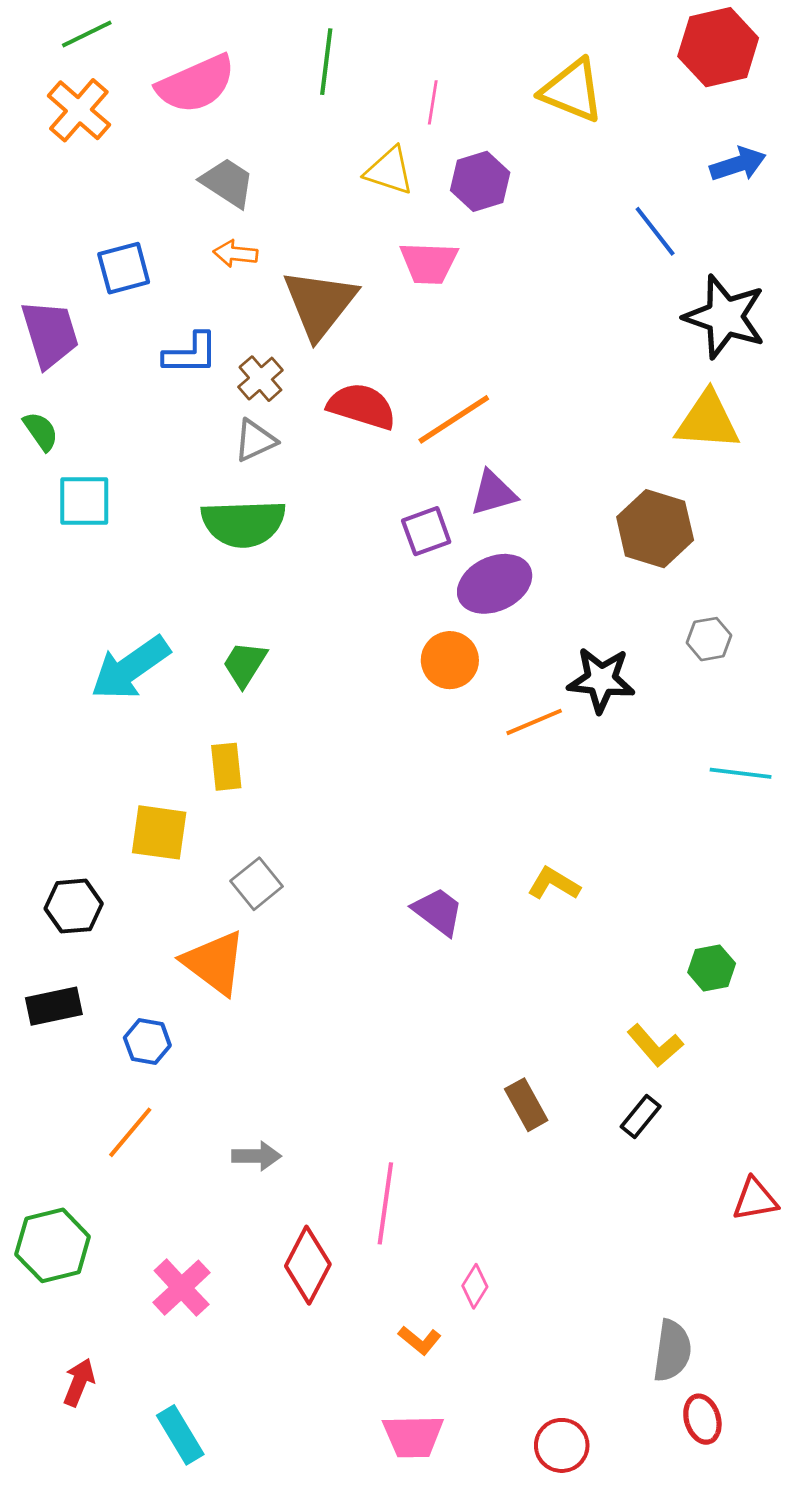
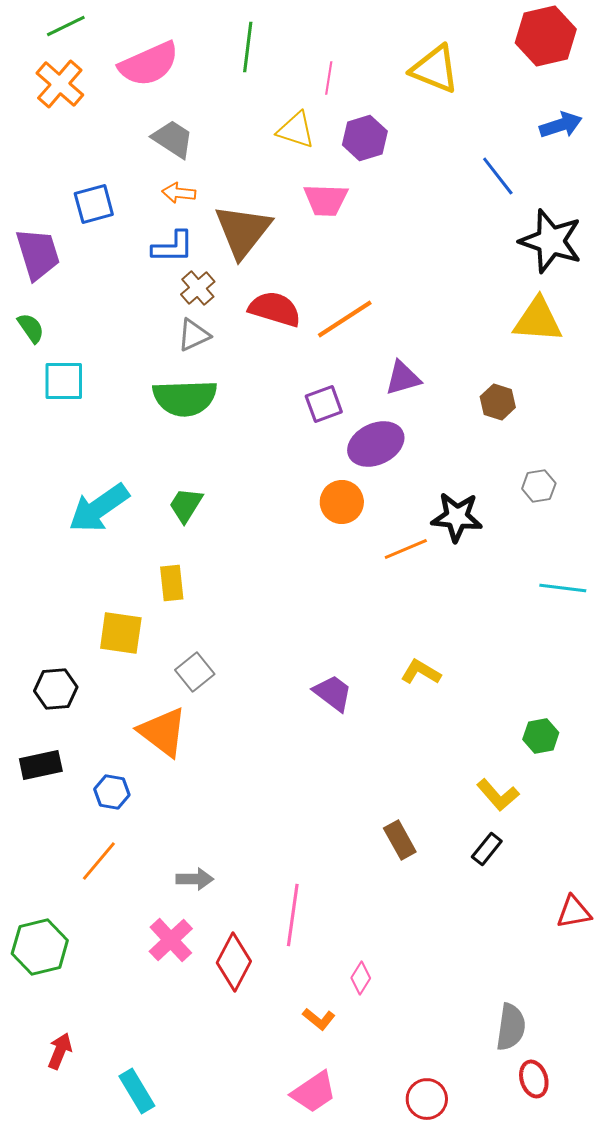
blue L-shape: (191, 354) -> (173, 247), moved
purple triangle: (493, 493) -> (403, 378), moved
brown hexagon: (655, 529) -> (498, 402), size x0.6
pink cross: (182, 1288) -> (171, 940), moved
pink trapezoid: (413, 1436) -> (314, 1092), turned -33

